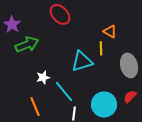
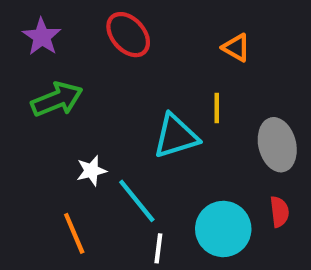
purple star: (12, 24) -> (42, 37), moved
orange triangle: (110, 31) -> (236, 48), moved
red semicircle: (130, 96) -> (279, 212), turned 128

